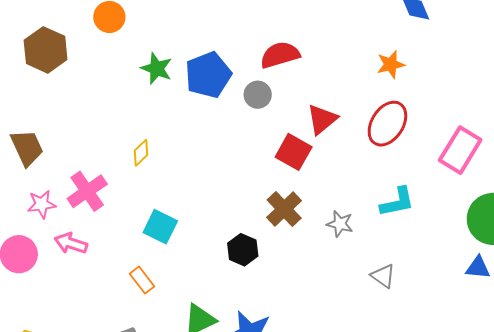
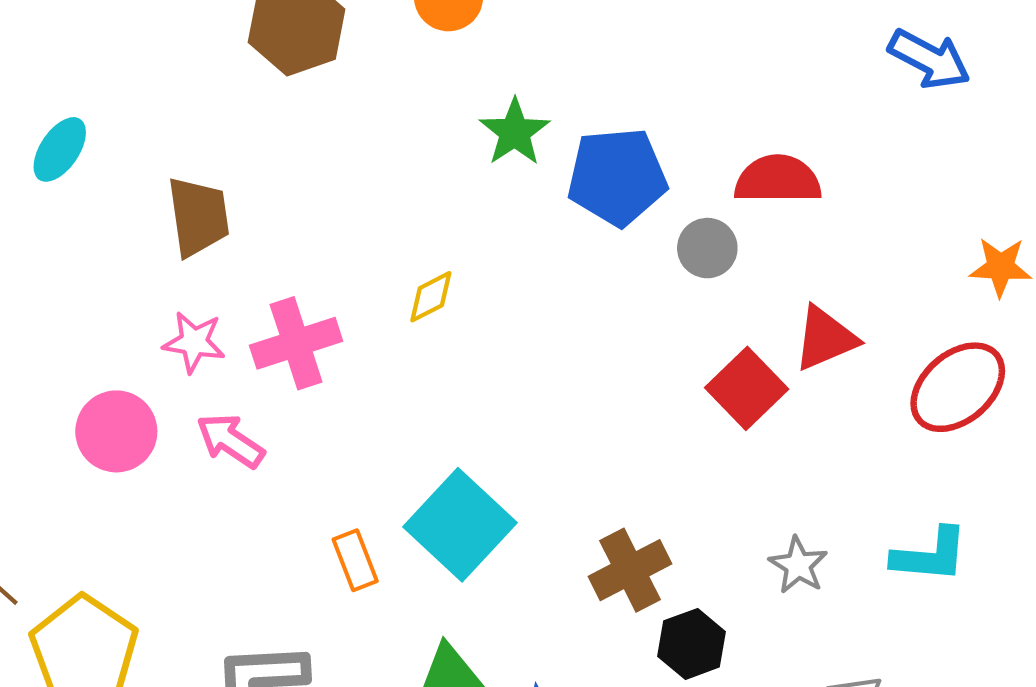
brown cross: (284, 209) -> (630, 570), moved
cyan square: (160, 227) -> (460, 525), moved, size x1.4
black hexagon: (243, 250) -> (692, 644), moved

